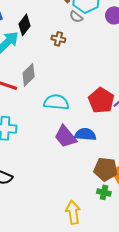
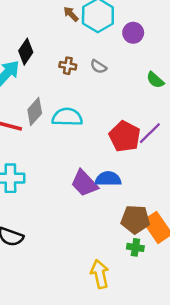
gray semicircle: (76, 17) -> (98, 67), moved
cyan semicircle: (56, 102) -> (67, 117), moved

